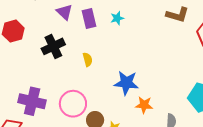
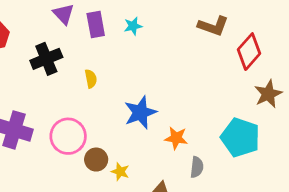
blue star: (126, 83) -> (140, 112), turned -30
orange star: (144, 105) -> (176, 138), moved

